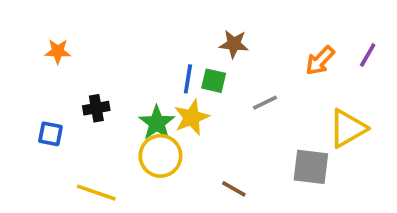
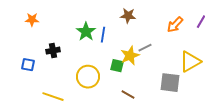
green square: (214, 81) -> (117, 66), moved
yellow star: (192, 117) -> (130, 56), moved
green star: (157, 123) -> (86, 32), moved

